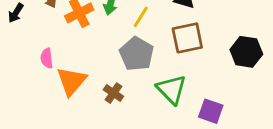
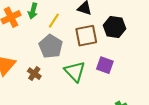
black hexagon: (246, 52) -> (115, 27), moved
purple square: (211, 111) -> (105, 65), moved

